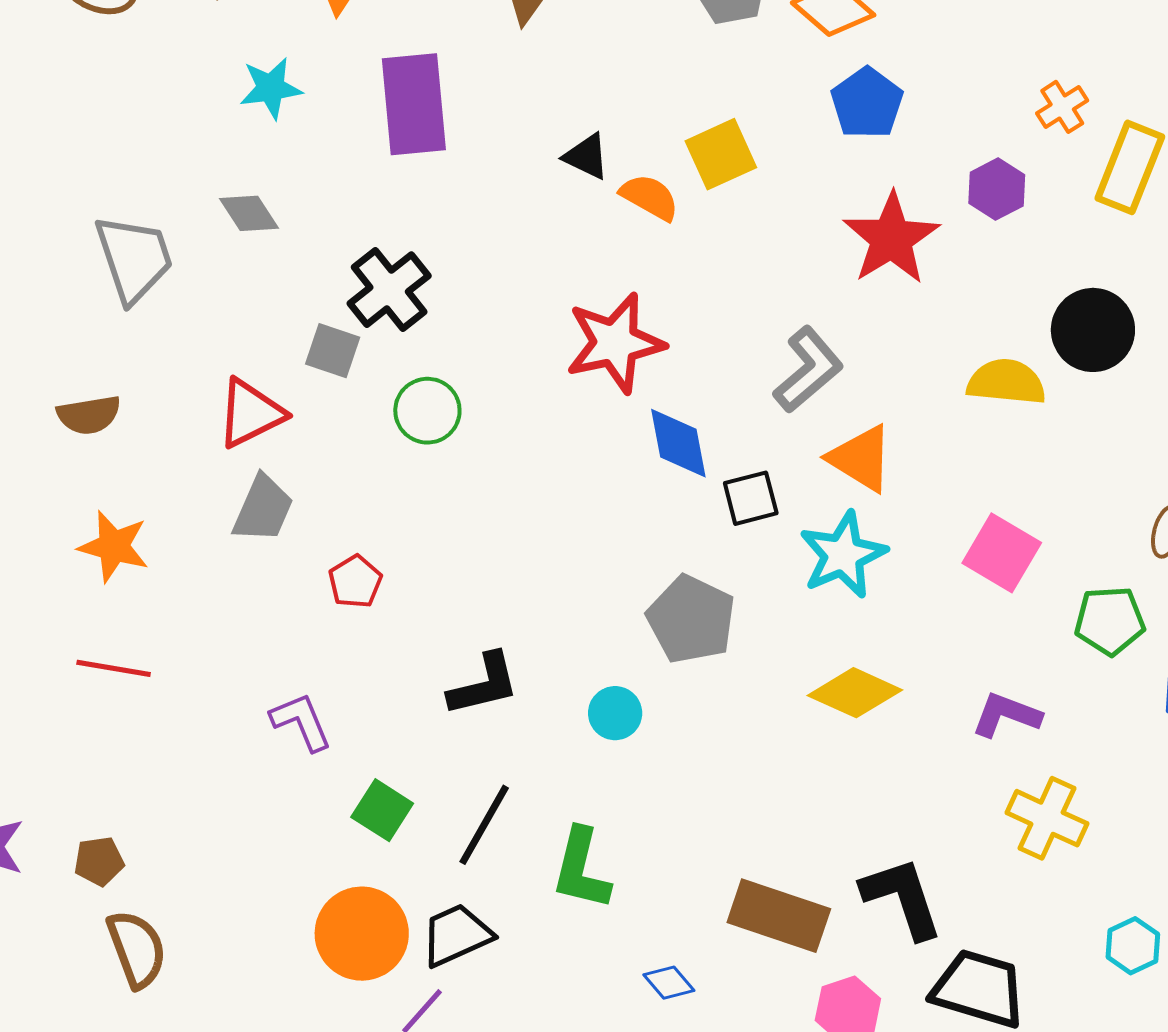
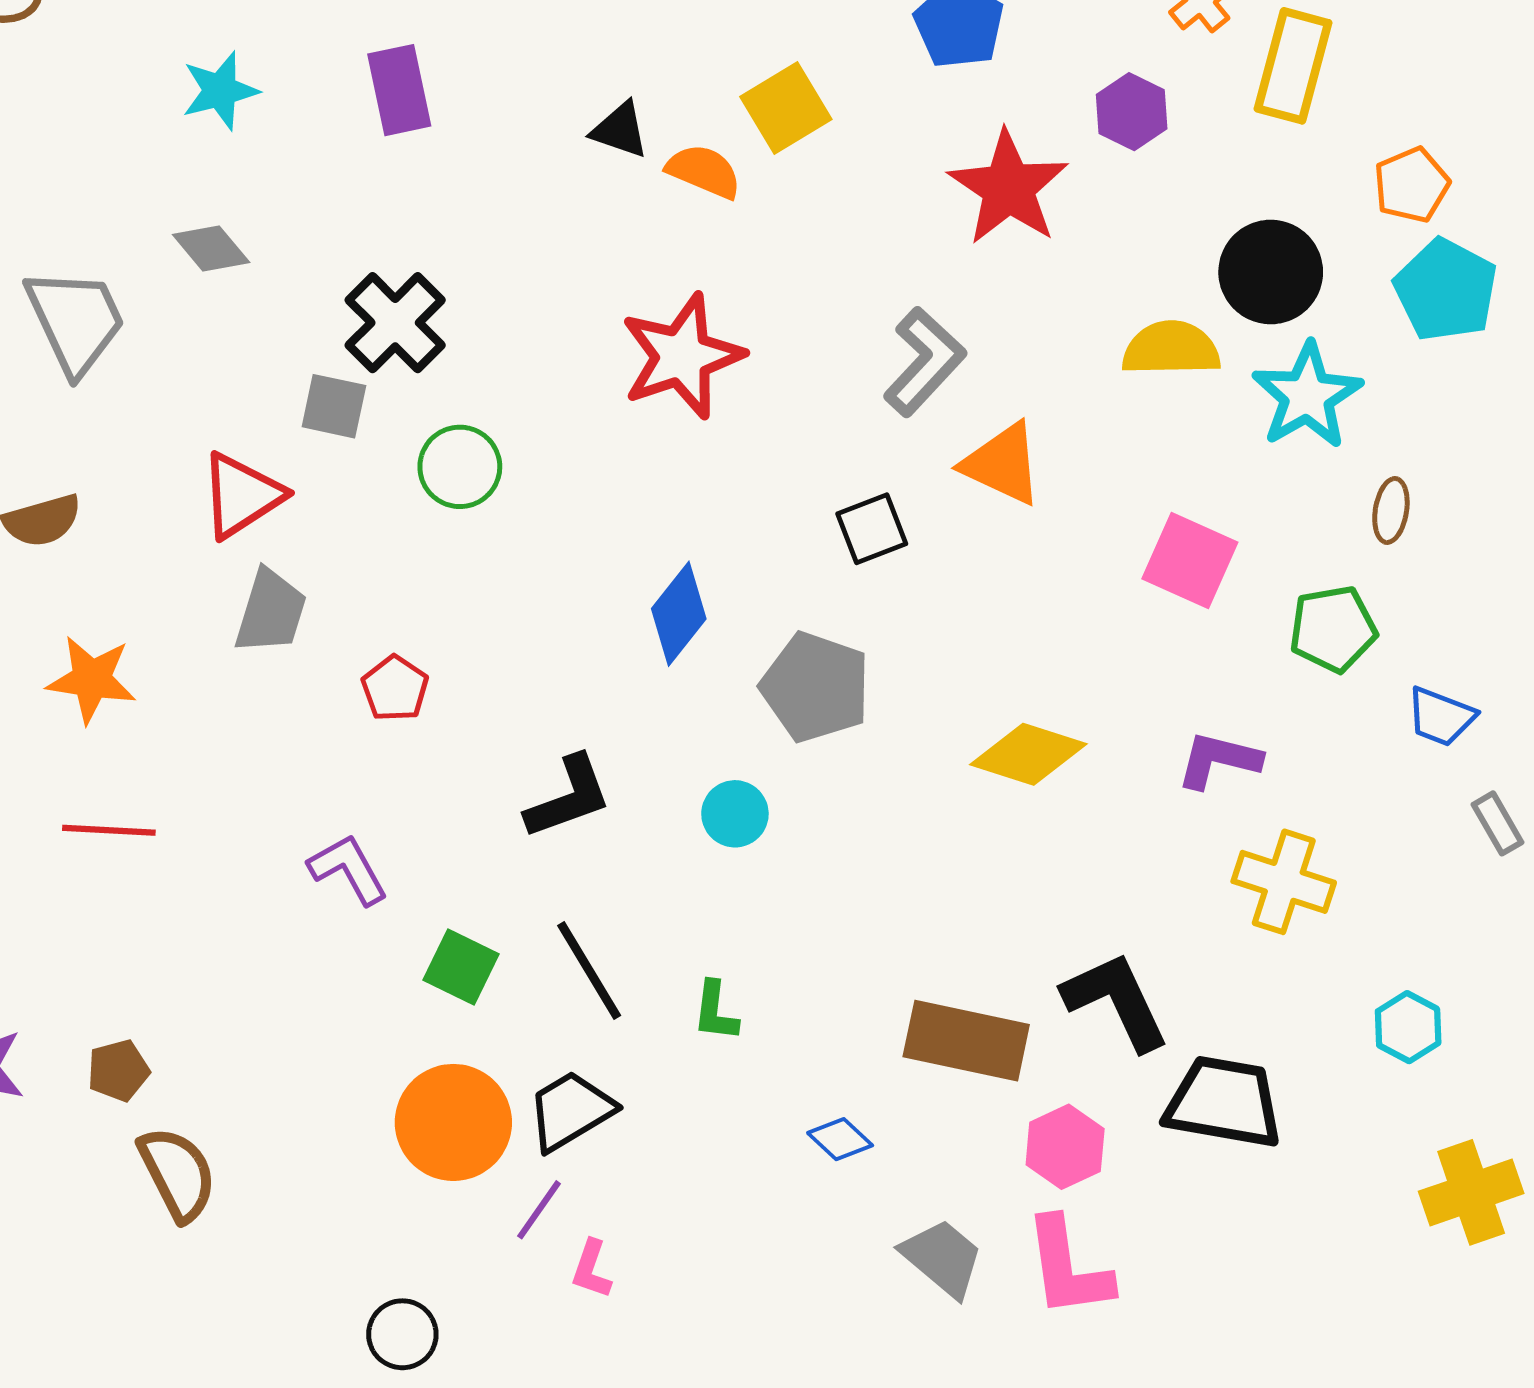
purple rectangle: (414, 104) -> (399, 90), size x0.7
blue diamond: (678, 443) -> (679, 614), moved, turned 56
cyan star: (843, 555) -> (1307, 396), moved
black line: (484, 825) -> (589, 971), turned -54
green L-shape: (581, 869) -> (715, 1011), size x0.6

